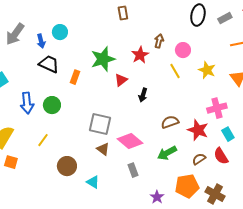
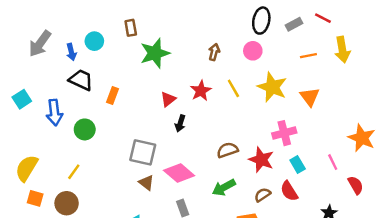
brown rectangle: (123, 13) -> (131, 28), moved
pink circle: (183, 50) -> (253, 51), moved
red star: (140, 55) -> (201, 91), moved
green star: (103, 59) -> (155, 53), moved
yellow star: (207, 70) -> (272, 87), size x1.4
black arrow: (143, 95) -> (180, 123), moved
blue arrow: (27, 103) -> (54, 112), moved
brown circle: (67, 166) -> (67, 203), moved

